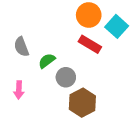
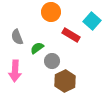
orange circle: (89, 15) -> (51, 12), moved
pink arrow: (19, 90) -> (15, 71), size x1.5

